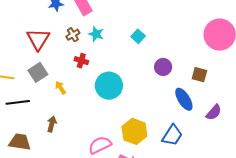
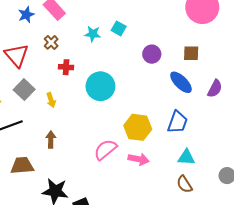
cyan star: (96, 34) -> (93, 34), moved
yellow arrow: (60, 88) -> (51, 100), turned -152

